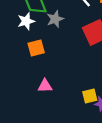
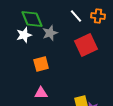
orange square: (36, 48) -> (41, 64), moved

